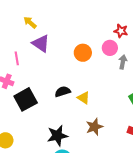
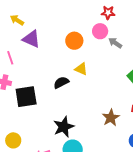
gray arrow: (123, 62) -> (115, 43), turned -56
yellow triangle: (84, 98) -> (81, 69), moved
black square: (26, 99) -> (26, 97), turned 30
brown star: (94, 127) -> (111, 118), moved

